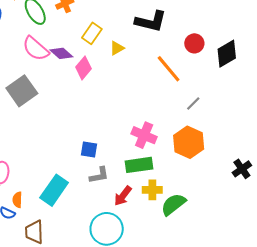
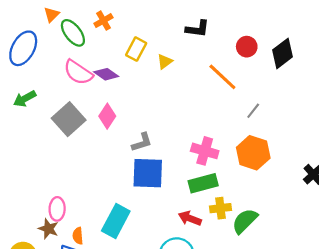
black L-shape: (151, 21) -> (197, 29), size x0.7
pink diamond: (83, 68) -> (107, 116), moved
blue square: (89, 149) -> (148, 173), size x1.8
gray L-shape: (99, 175) -> (142, 142), moved
red arrow: (123, 196) -> (190, 218), turned 80

